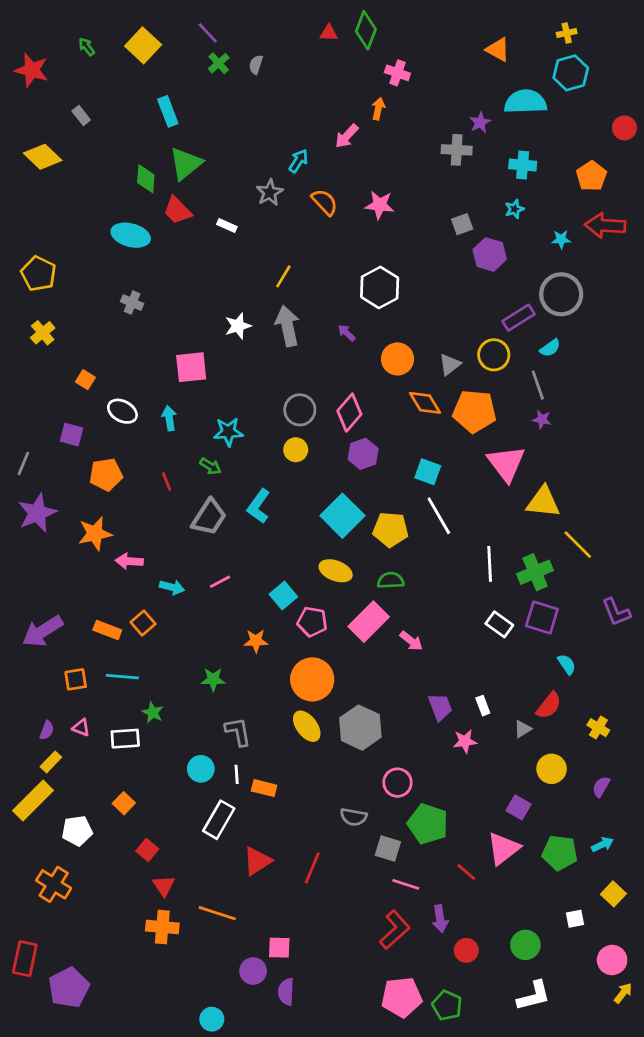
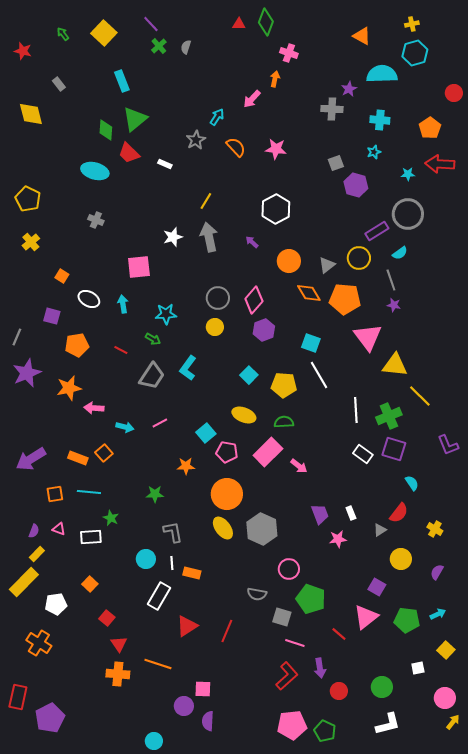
red star: (32, 70) -> (23, 51), size x0.7
yellow diamond: (43, 157) -> (31, 114), turned 32
red line: (166, 481) -> (121, 350), turned -40
cyan square: (342, 516) -> (249, 375), size x0.6

